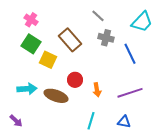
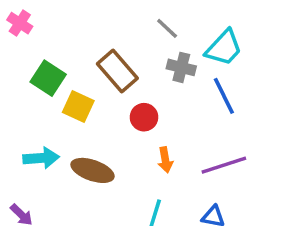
pink cross: (31, 20) -> (20, 23), moved
cyan trapezoid: (142, 22) -> (224, 48), moved
red circle: (75, 80) -> (144, 117), moved

